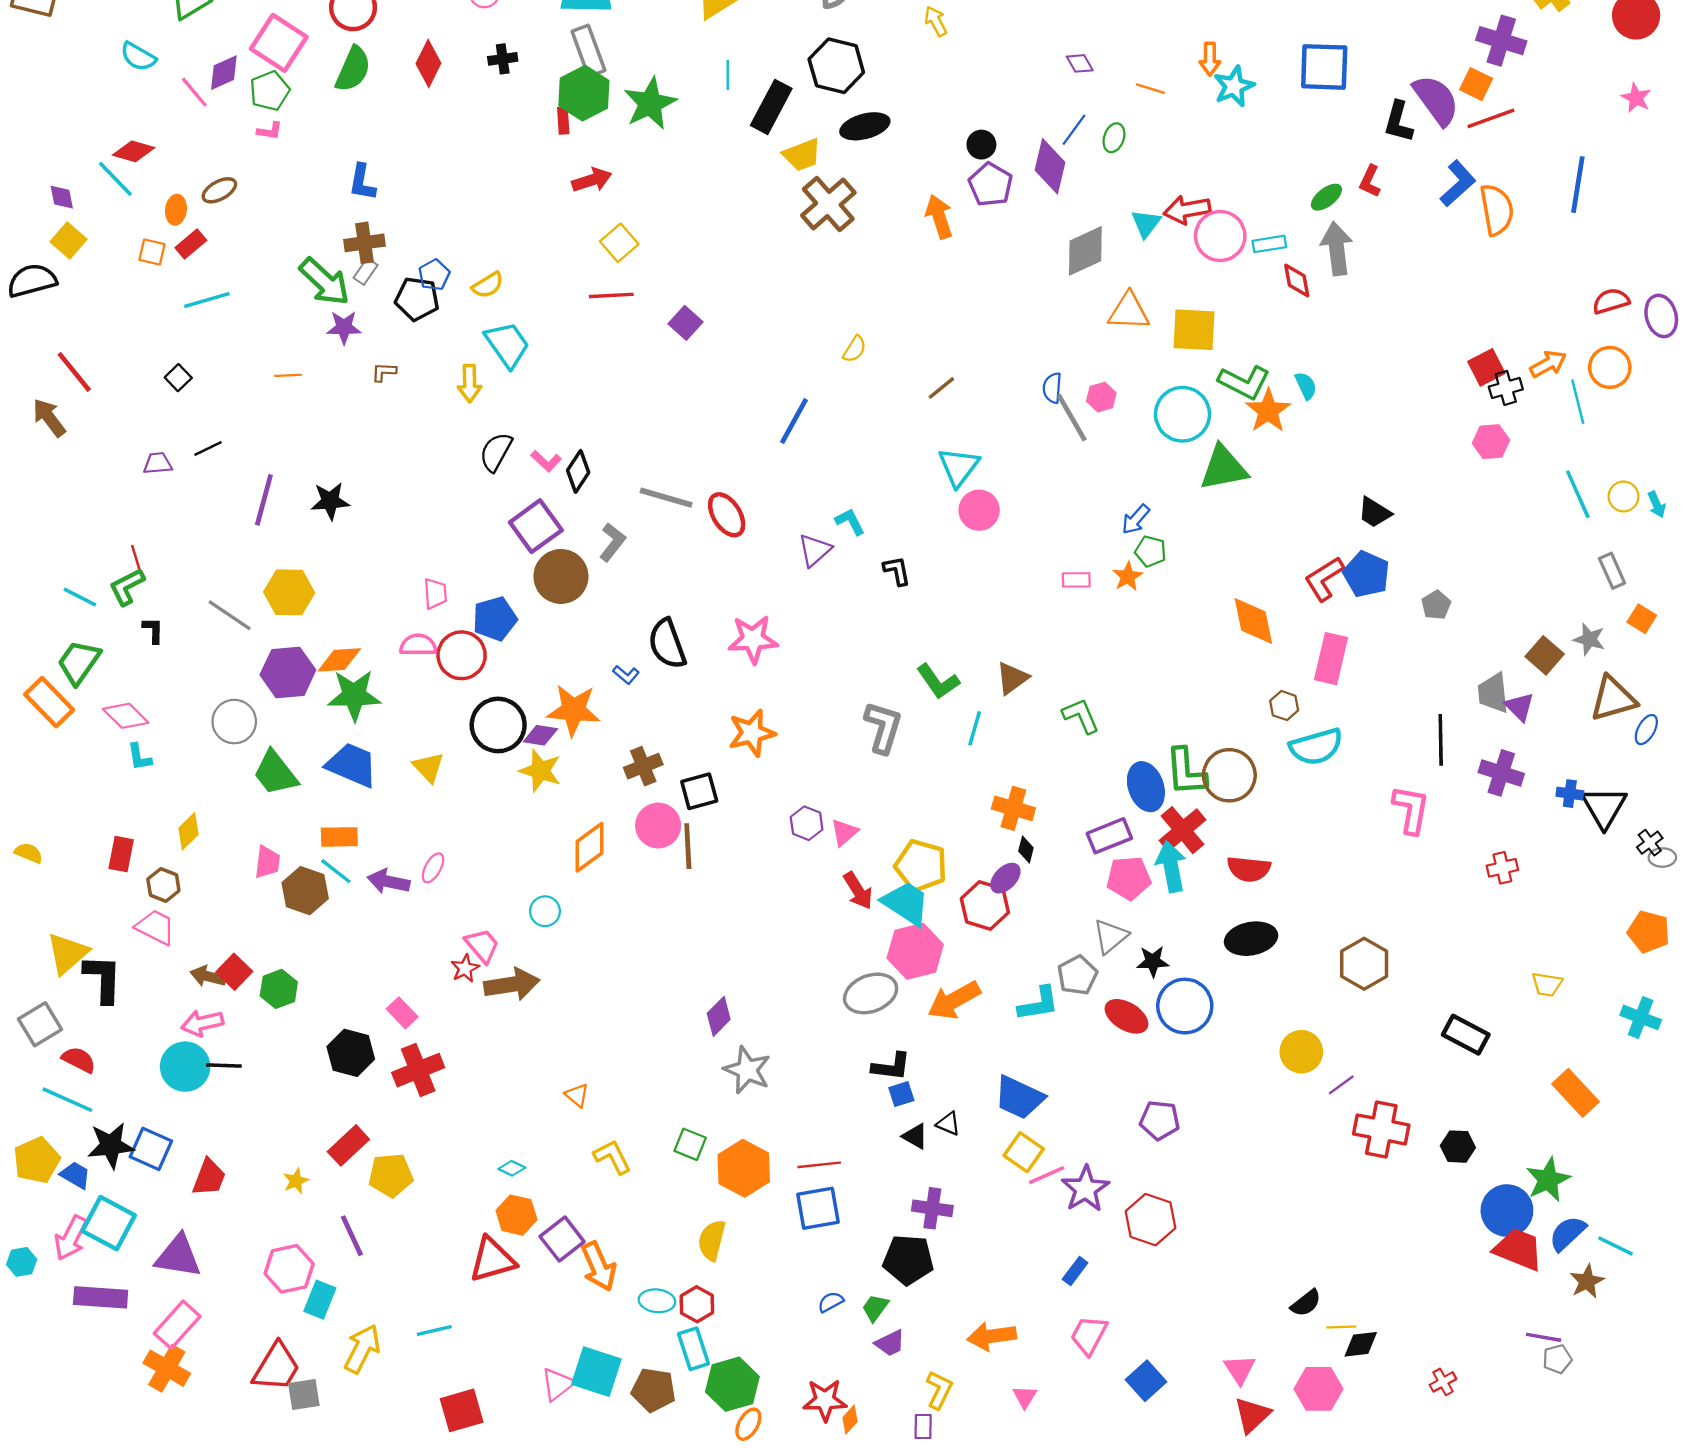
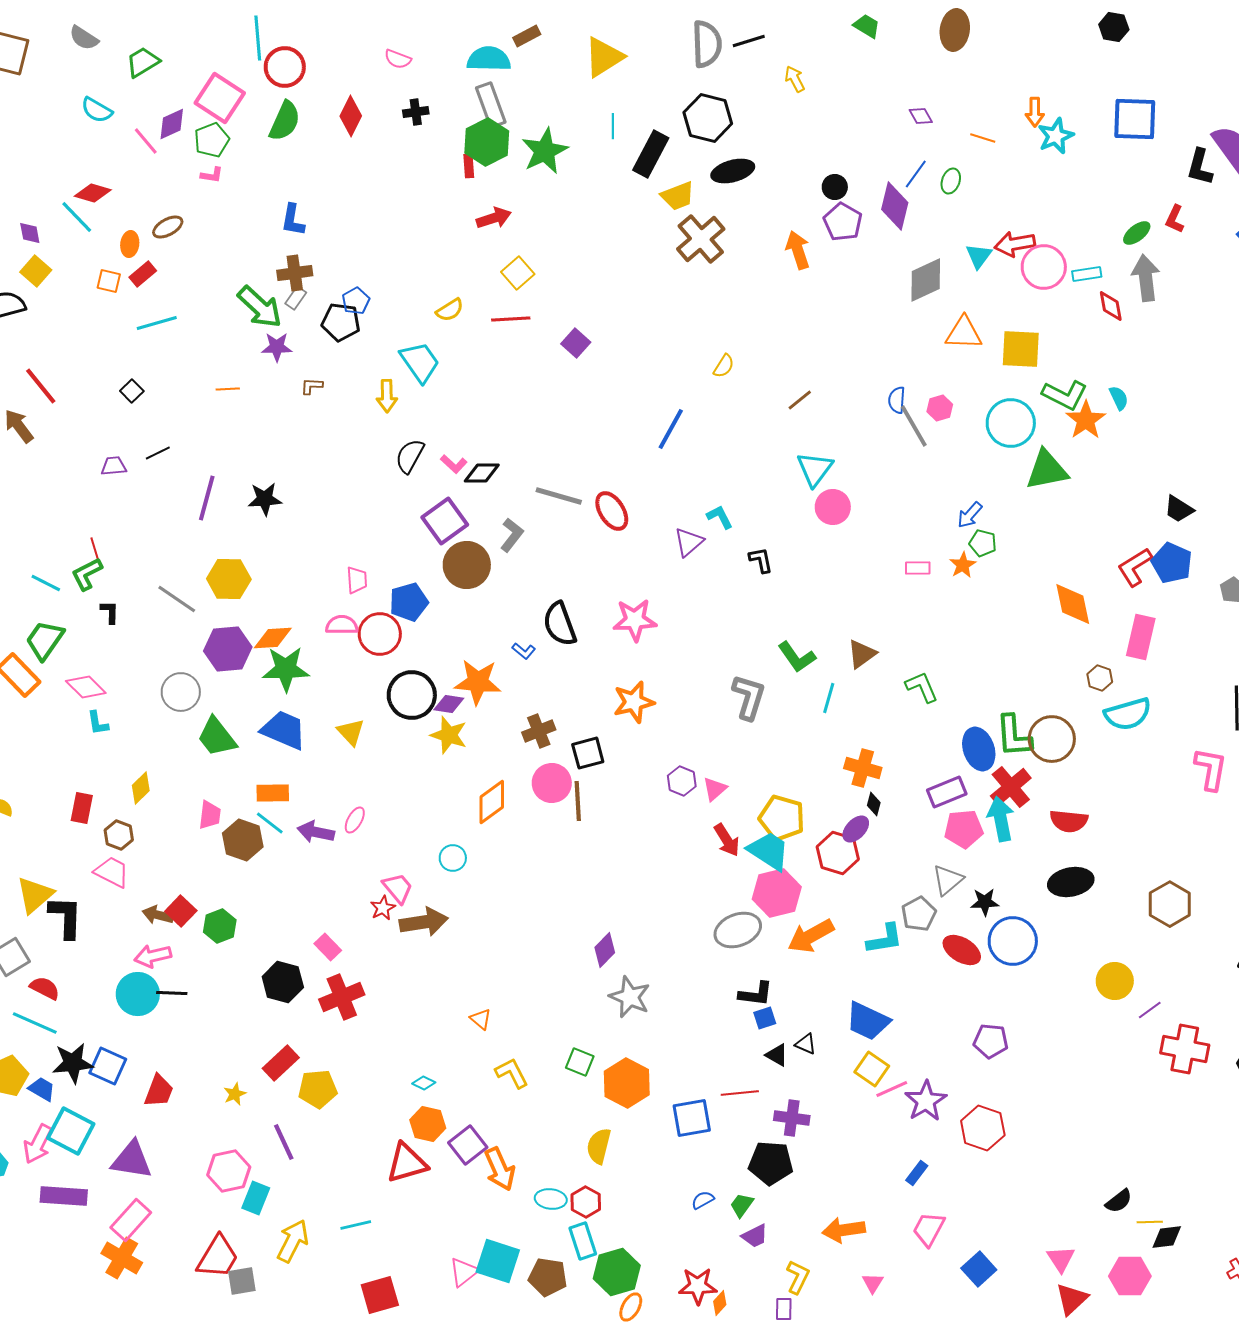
yellow semicircle: (488, 285) -> (450, 310), moved
black diamond: (578, 471) -> (482, 473), turned 57
red line: (819, 1165) -> (740, 1093), moved

